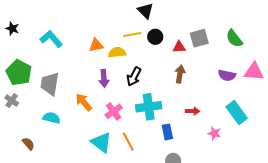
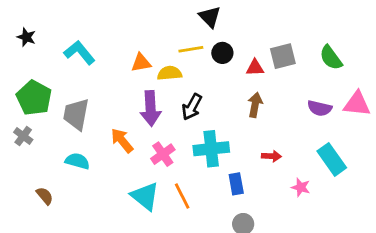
purple arrow: (104, 78) -> (151, 108), size x1.4

